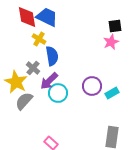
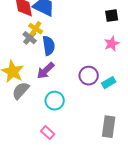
pink star: (111, 42) -> (112, 44), moved
gray cross: (33, 68) -> (30, 38), moved
cyan circle: (58, 93) -> (55, 101), moved

